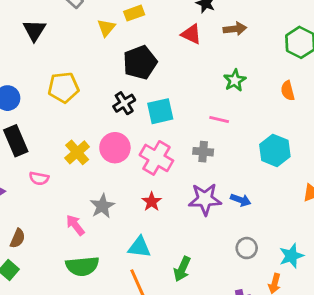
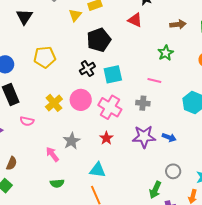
brown arrow: (235, 29) -> (178, 24), moved
green semicircle: (82, 266) -> (57, 183), size x0.6
green arrow: (182, 269) -> (155, 190), moved

